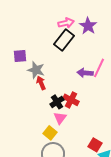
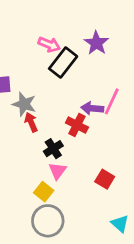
pink arrow: (66, 23) -> (49, 44), moved, turned 35
red cross: (71, 100) -> (77, 125), moved
red square: (95, 145) -> (105, 179), moved

